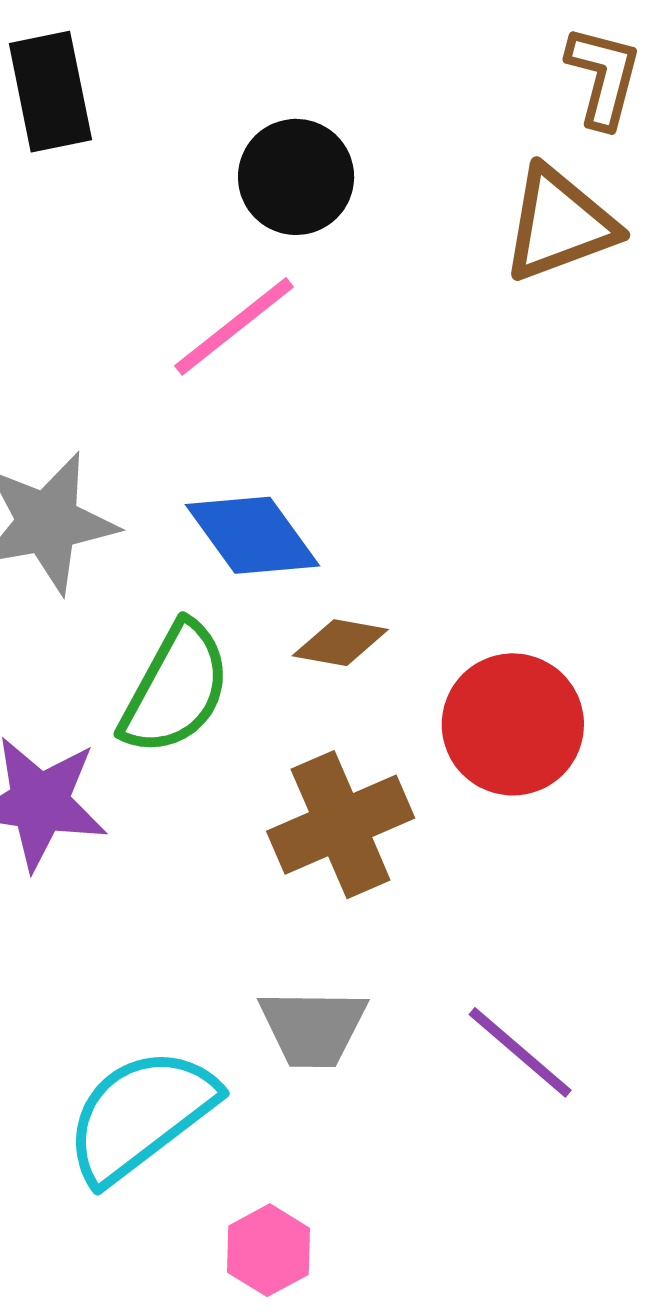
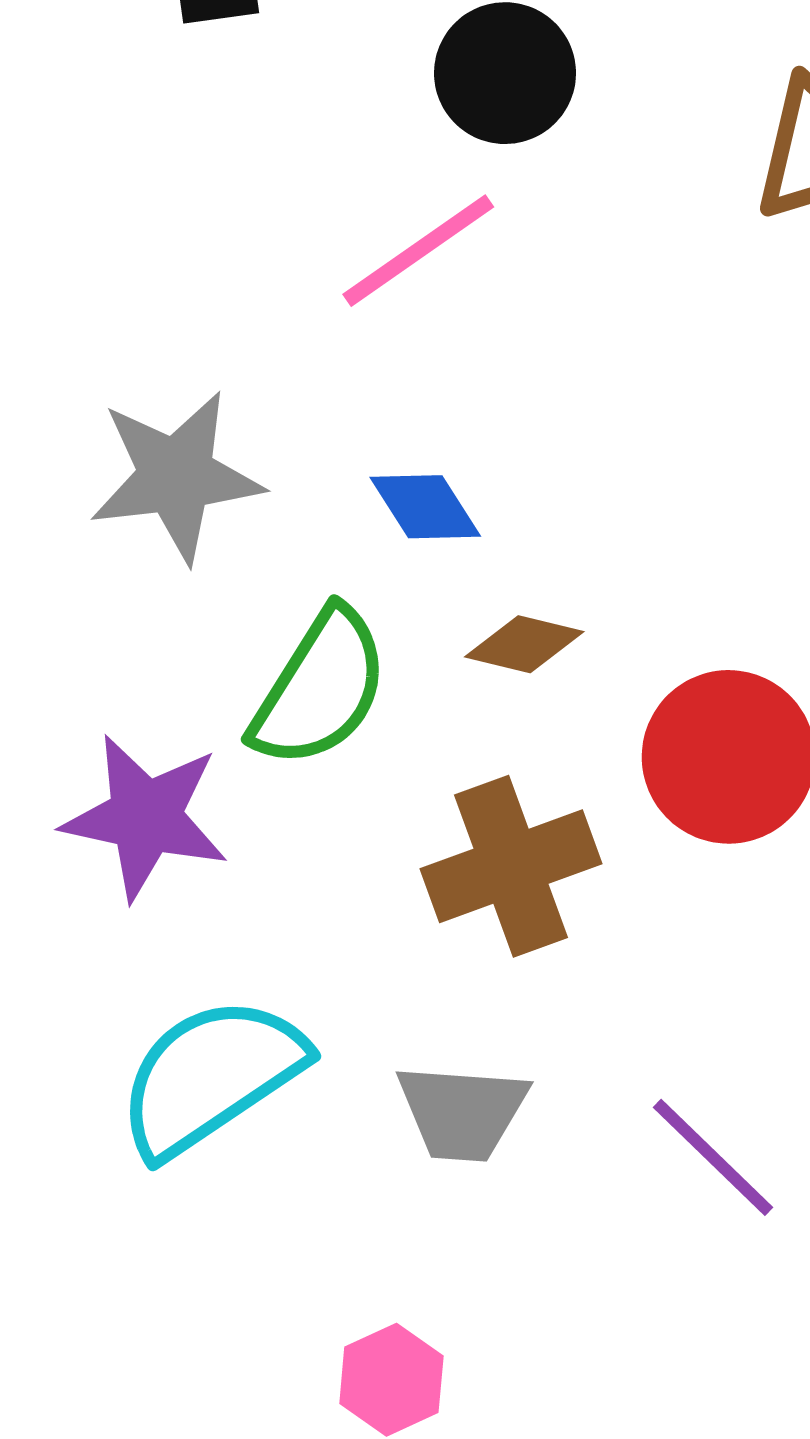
blue diamond: (253, 535) -> (425, 507), size x0.7
cyan semicircle: (141, 1115) -> (211, 1076), moved

